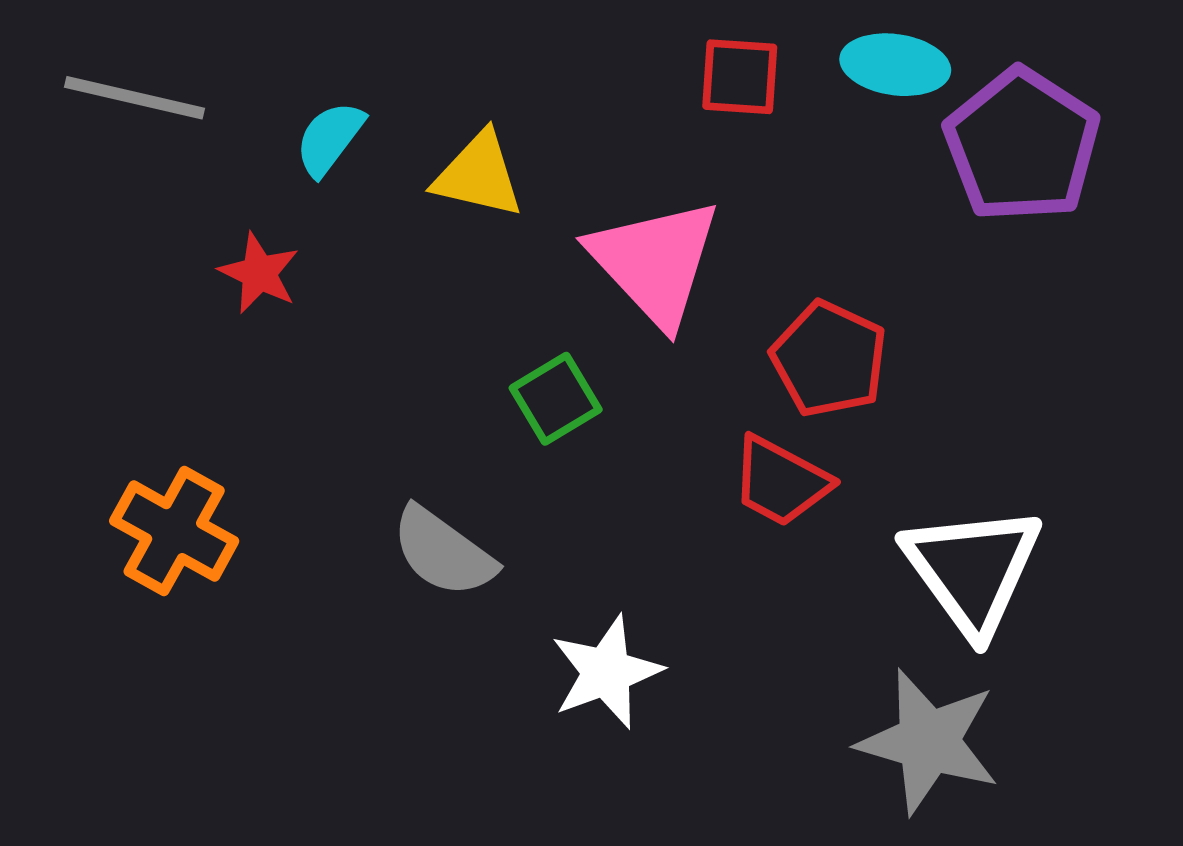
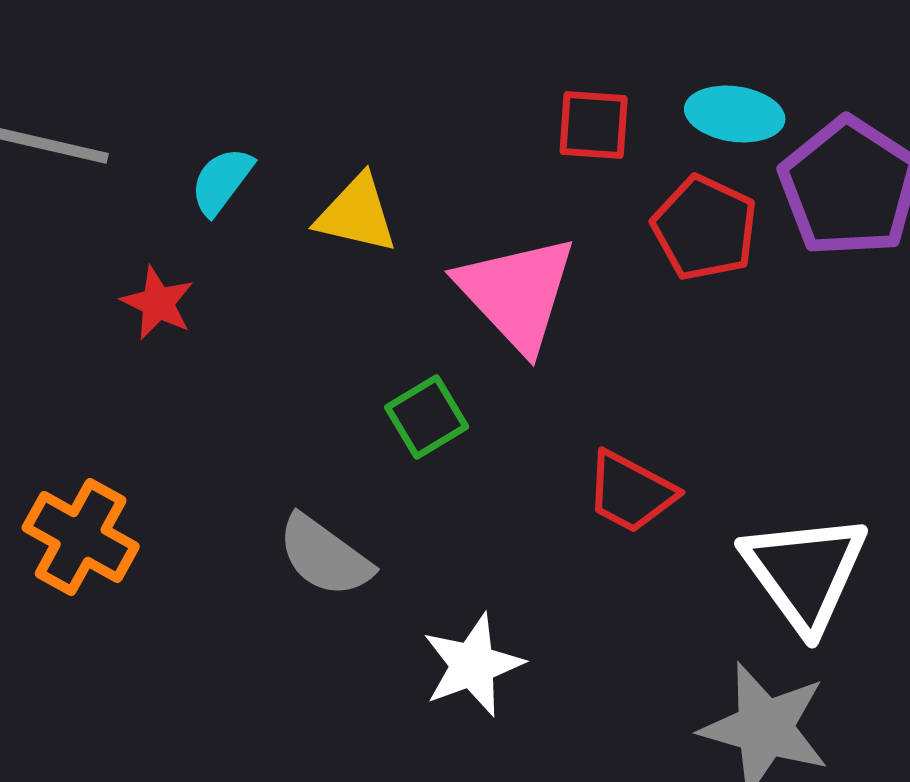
red pentagon: (829, 359) -> (705, 228), moved

